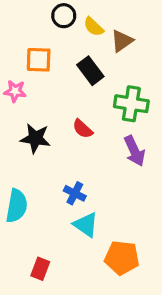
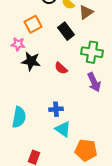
orange square: (39, 60) -> (33, 24), turned -30
black star: (35, 138) -> (31, 61), moved
blue cross: (75, 193) -> (56, 109), turned -32

